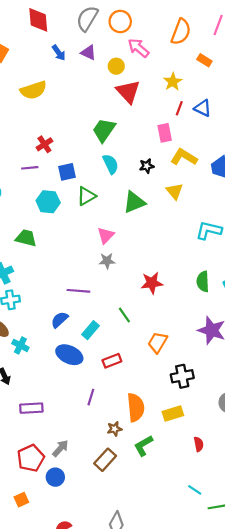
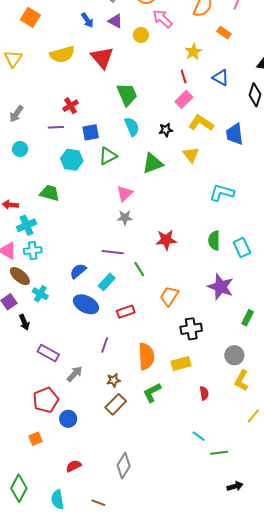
red triangle: (128, 92) -> (102, 58), moved
red line: (179, 108) -> (184, 76), moved, turned -40
green trapezoid: (104, 130) -> (127, 95), turned 120
pink rectangle: (165, 133) -> (184, 99), turned 54
purple line: (78, 291) -> (113, 252), moved
purple rectangle: (31, 408) -> (48, 353), turned 30
brown star: (115, 429) -> (113, 380), moved
gray arrow: (60, 448) -> (75, 374), moved

